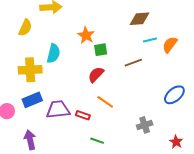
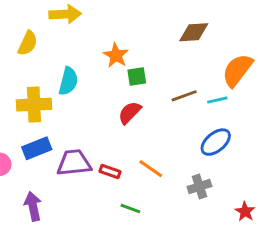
cyan line: (150, 40) -> (217, 100), moved
orange semicircle: (170, 45) -> (237, 70), size x1.4
blue ellipse: (174, 95) -> (216, 142), moved
orange line: (105, 102) -> (151, 169), moved

